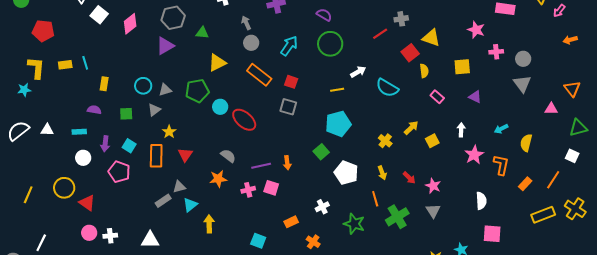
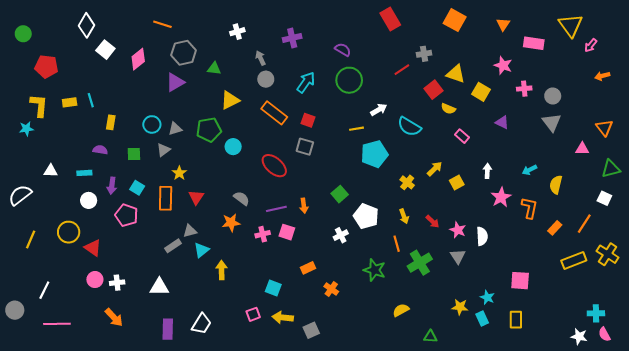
yellow square: (462, 67) -> (481, 92), moved, turned 36
yellow semicircle: (424, 71) -> (448, 109), turned 120
purple triangle: (475, 97) -> (502, 122), moved
red ellipse: (244, 120) -> (274, 166), moved
cyan pentagon: (338, 124) -> (374, 154), moved
white semicircle: (18, 131) -> (20, 195), moved
white semicircle: (481, 201) -> (482, 236), moved
white cross: (322, 207) -> (341, 235), moved

